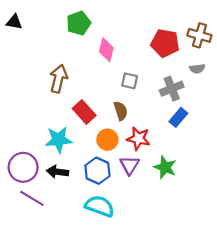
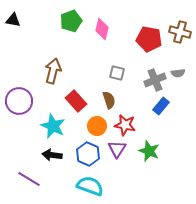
pink diamond: (106, 50) -> (102, 29), moved
gray semicircle: (197, 69) -> (178, 73), moved
cyan star: (59, 140) -> (53, 126), turned 30
purple circle: (23, 167) -> (19, 101), moved

